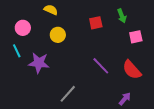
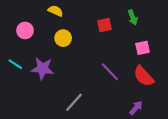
pink square: (136, 37) -> (143, 48), moved
cyan line: (17, 51) -> (15, 64), moved, turned -32

